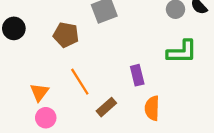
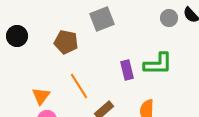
green L-shape: (182, 52) -> (158, 64), moved
purple rectangle: (137, 75) -> (127, 70), moved

